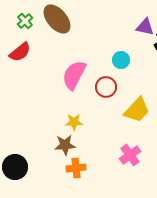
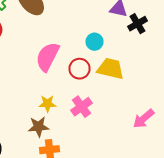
yellow trapezoid: (137, 110) -> (110, 69), moved, turned -120
pink cross: (130, 155) -> (82, 107), moved

